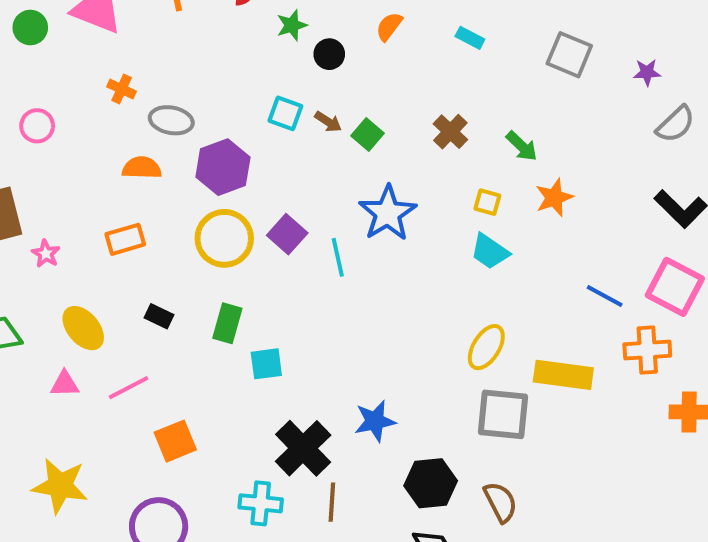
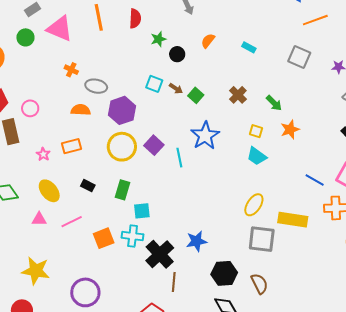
pink circle: (37, 126) -> (30, 108), moved
pink star: (46, 254) -> (43, 154), moved
orange square: (175, 441) -> (104, 238), moved
cyan cross: (261, 503) -> (133, 236), moved

